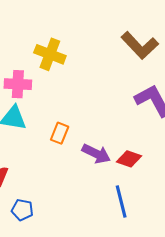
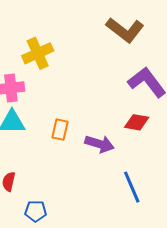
yellow cross: (50, 54) -> (38, 53), turned -36
red diamond: (129, 159) -> (137, 122), moved

